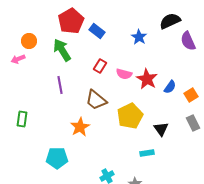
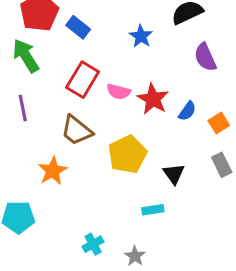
purple semicircle: (188, 41) -> (205, 57), moved
red rectangle: (100, 66) -> (83, 80), size x1.6

